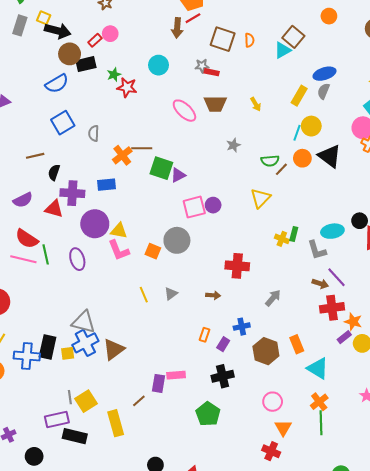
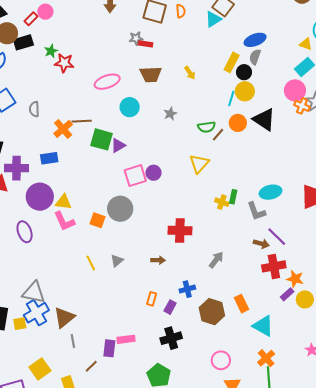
cyan circle: (158, 65) -> (130, 107), moved
pink ellipse: (184, 111) -> (107, 82), moved, turned -60
black circle: (360, 221) -> (244, 72), moved
gray line: (70, 397) -> (73, 341), moved

